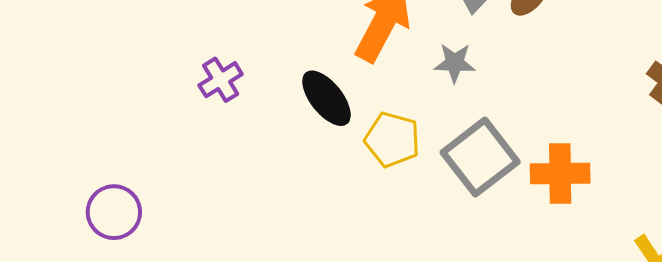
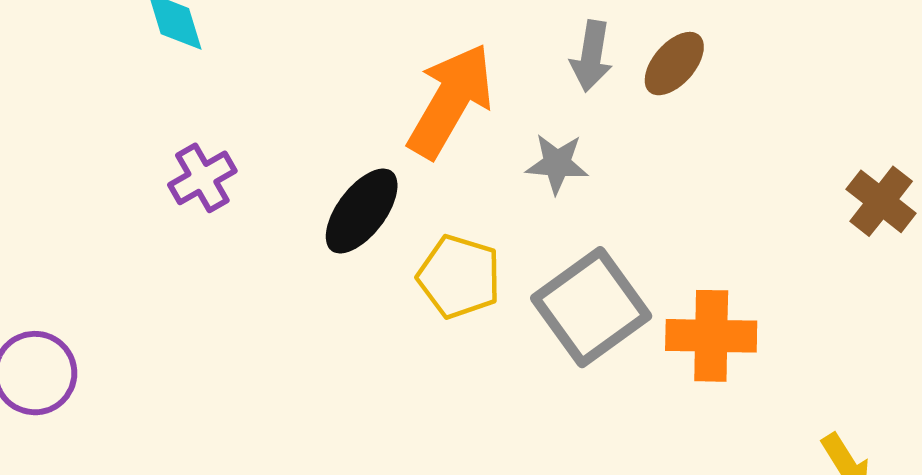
black ellipse: (326, 98) -> (362, 211), turned 74

